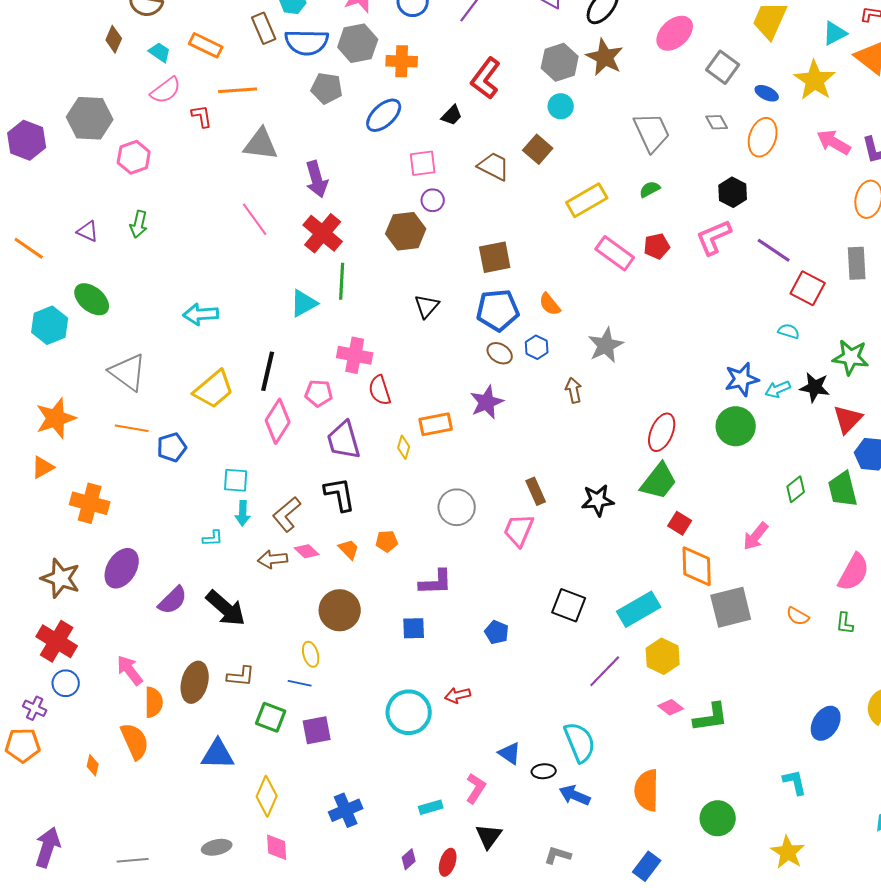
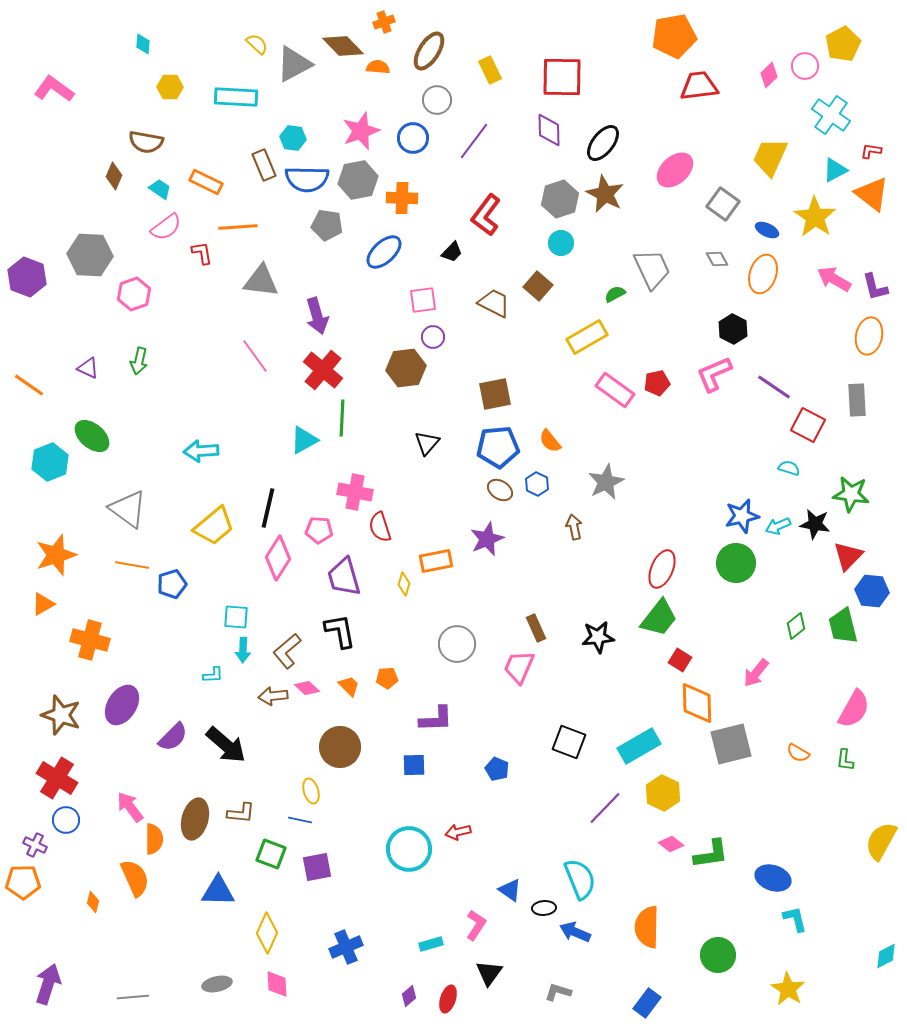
green semicircle: (650, 189) -> (615, 294), moved
blue ellipse: (826, 723) -> (773, 878), moved, turned 76

